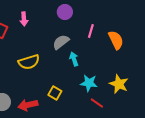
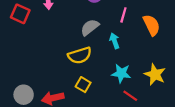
cyan arrow: (74, 59) -> (115, 41), moved
yellow semicircle: (29, 62) -> (80, 55), moved

